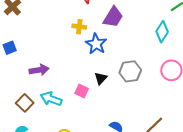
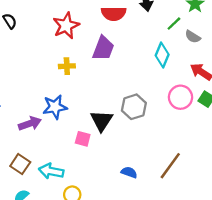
blue star: (96, 44) -> (55, 107), moved, turned -30
black triangle: (101, 78) -> (102, 121), size x1.5
cyan arrow: (51, 99) -> (51, 171), moved

